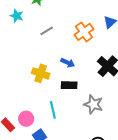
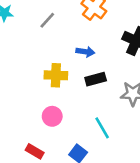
cyan line: (53, 110) -> (102, 128), moved
pink circle: (26, 119) -> (52, 116), moved

